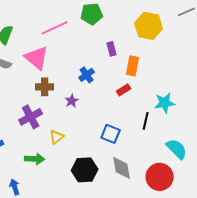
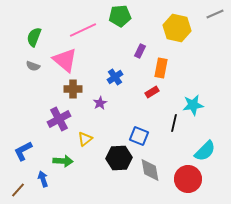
purple rectangle: (112, 49) -> (140, 51), turned 40
cyan semicircle: (177, 149) -> (205, 151), turned 90
black hexagon: (85, 170) -> (119, 158), moved
blue arrow: (15, 187) -> (43, 179), moved

